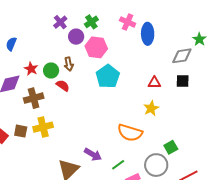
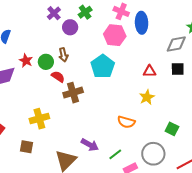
pink hexagon: (96, 47) -> (115, 35), moved
brown cross: (34, 98) -> (73, 93), moved
brown square: (21, 131) -> (27, 147), moved
orange semicircle: (130, 133) -> (126, 122), size x0.7
green square: (171, 147) -> (172, 129), moved, turned -32

